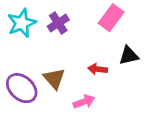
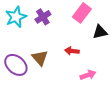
black triangle: (129, 56) -> (100, 32), moved
pink arrow: (84, 102) -> (88, 75), moved

